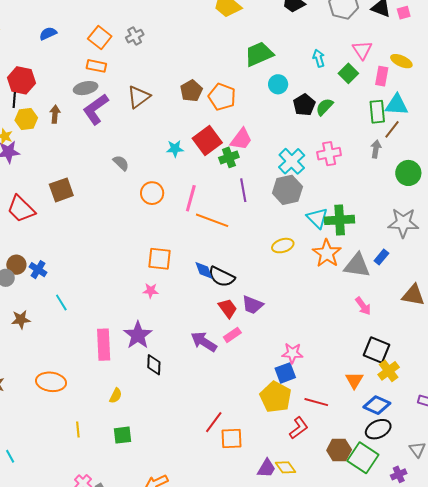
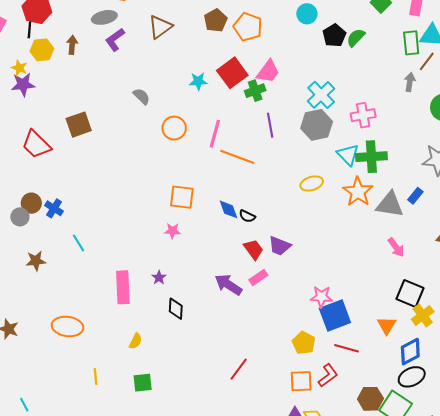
purple L-shape: (96, 109) -> (115, 40), size x0.7
pink cross: (329, 154) -> (363, 115), moved
black semicircle: (222, 277) -> (247, 216), size x0.6
purple star: (138, 335) -> (159, 278), size x0.5
blue square: (285, 373) -> (335, 316), moved, size x1.4
yellow pentagon: (276, 397) -> (304, 343), size x0.7
blue diamond: (377, 405) -> (410, 352), turned -52
orange square: (231, 439) -> (301, 381), moved

